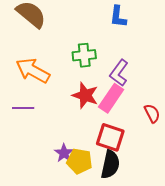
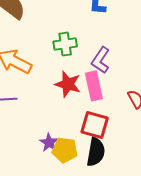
pink rectangle: (111, 98) -> (94, 86), turned -44

